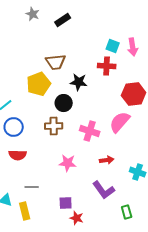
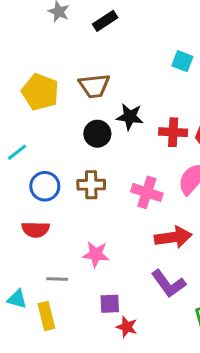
red cross: (107, 66) -> (173, 132), moved
yellow pentagon: (39, 84) -> (40, 92), moved, turned -30
black circle: (64, 103) -> (97, 134), moved
blue circle: (14, 127) -> (45, 186), moved
red arrow: (107, 160) -> (173, 237), size x1.6
pink star: (68, 163) -> (96, 254), moved

